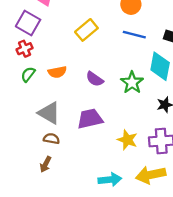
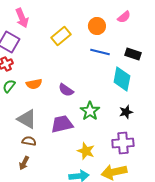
yellow rectangle: (86, 30) -> (61, 36), moved
green star: (132, 83) -> (90, 111), moved
yellow star: (127, 140) -> (86, 151), moved

